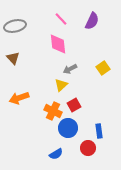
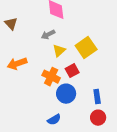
yellow square: (103, 68) -> (86, 48), moved, size x1.5
gray arrow: (70, 69) -> (48, 35), moved
red circle: (88, 148) -> (98, 118), moved

